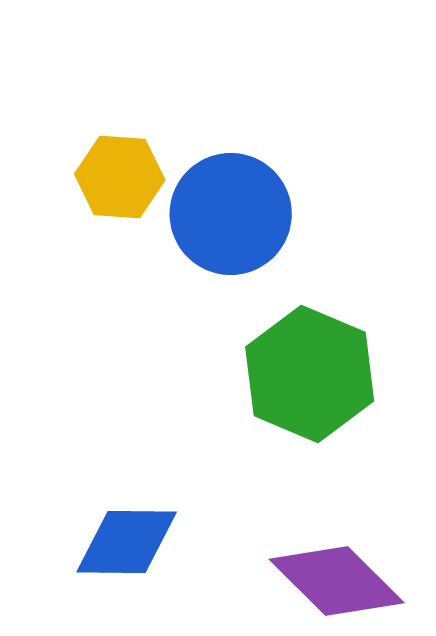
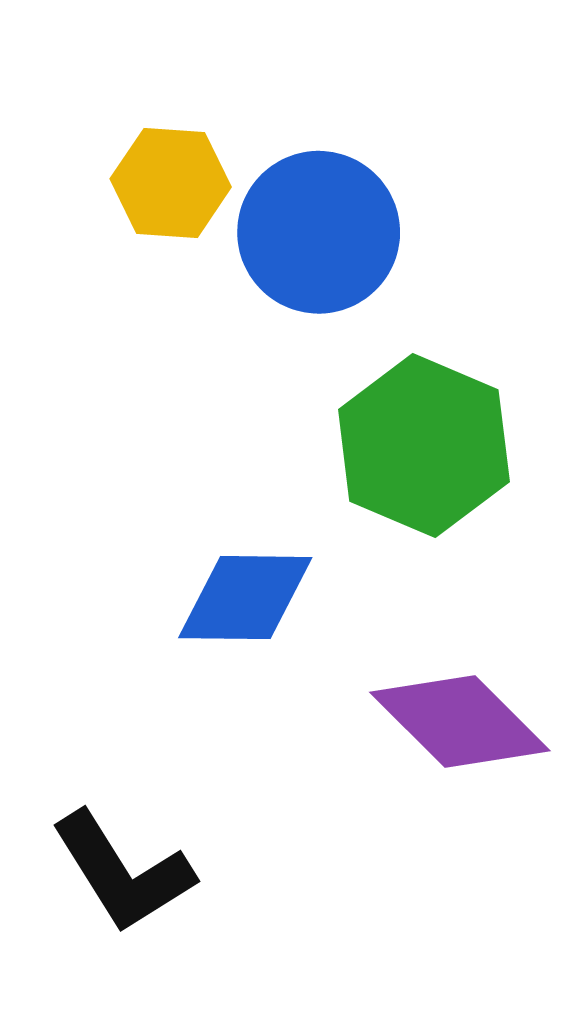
blue diamond: (127, 542) -> (245, 598), moved

